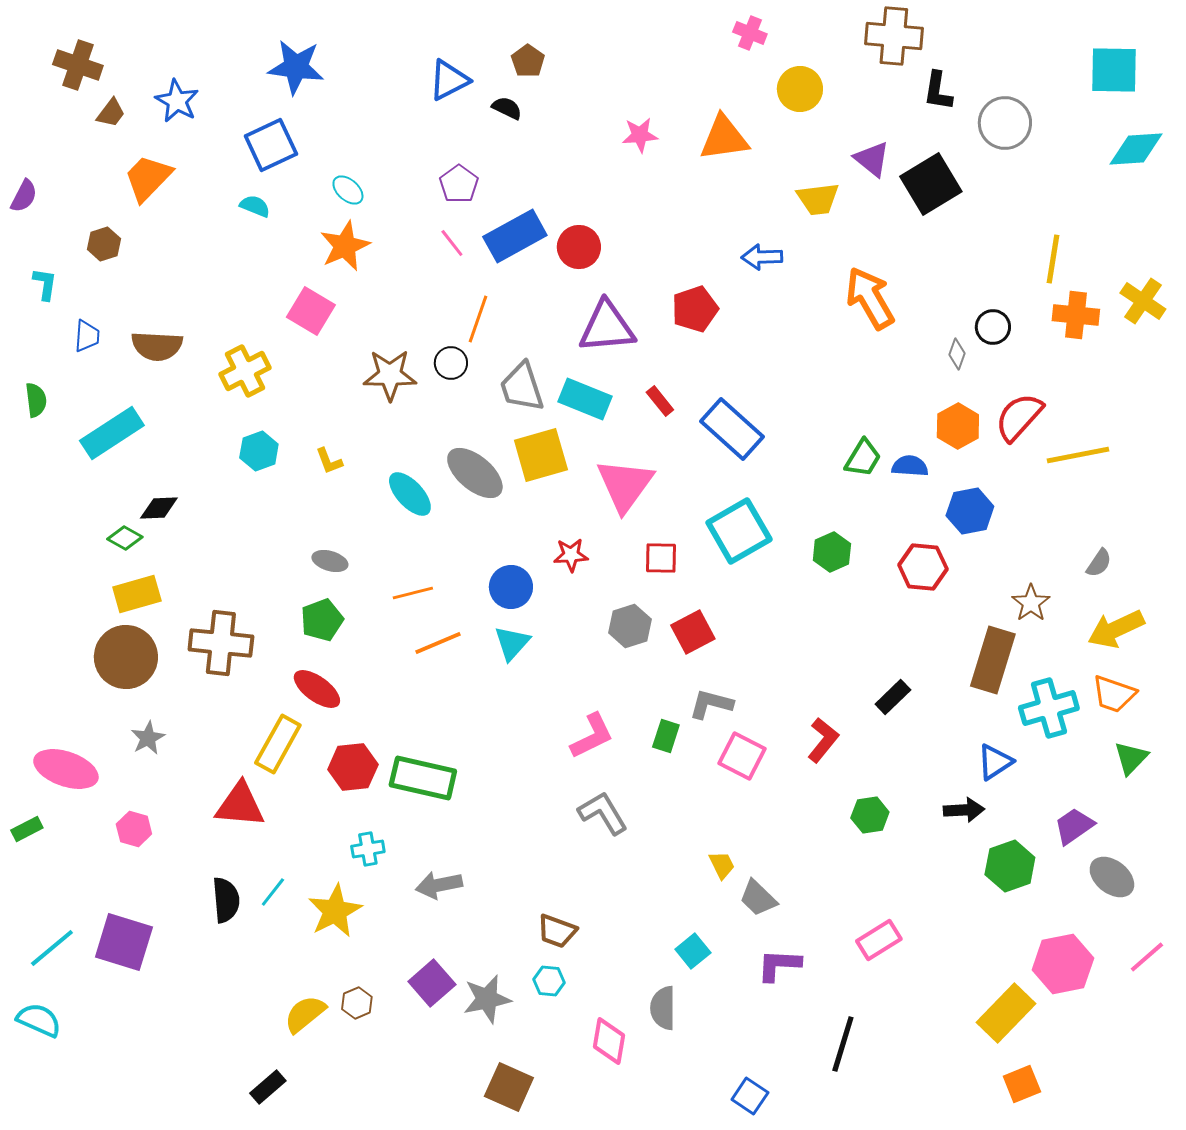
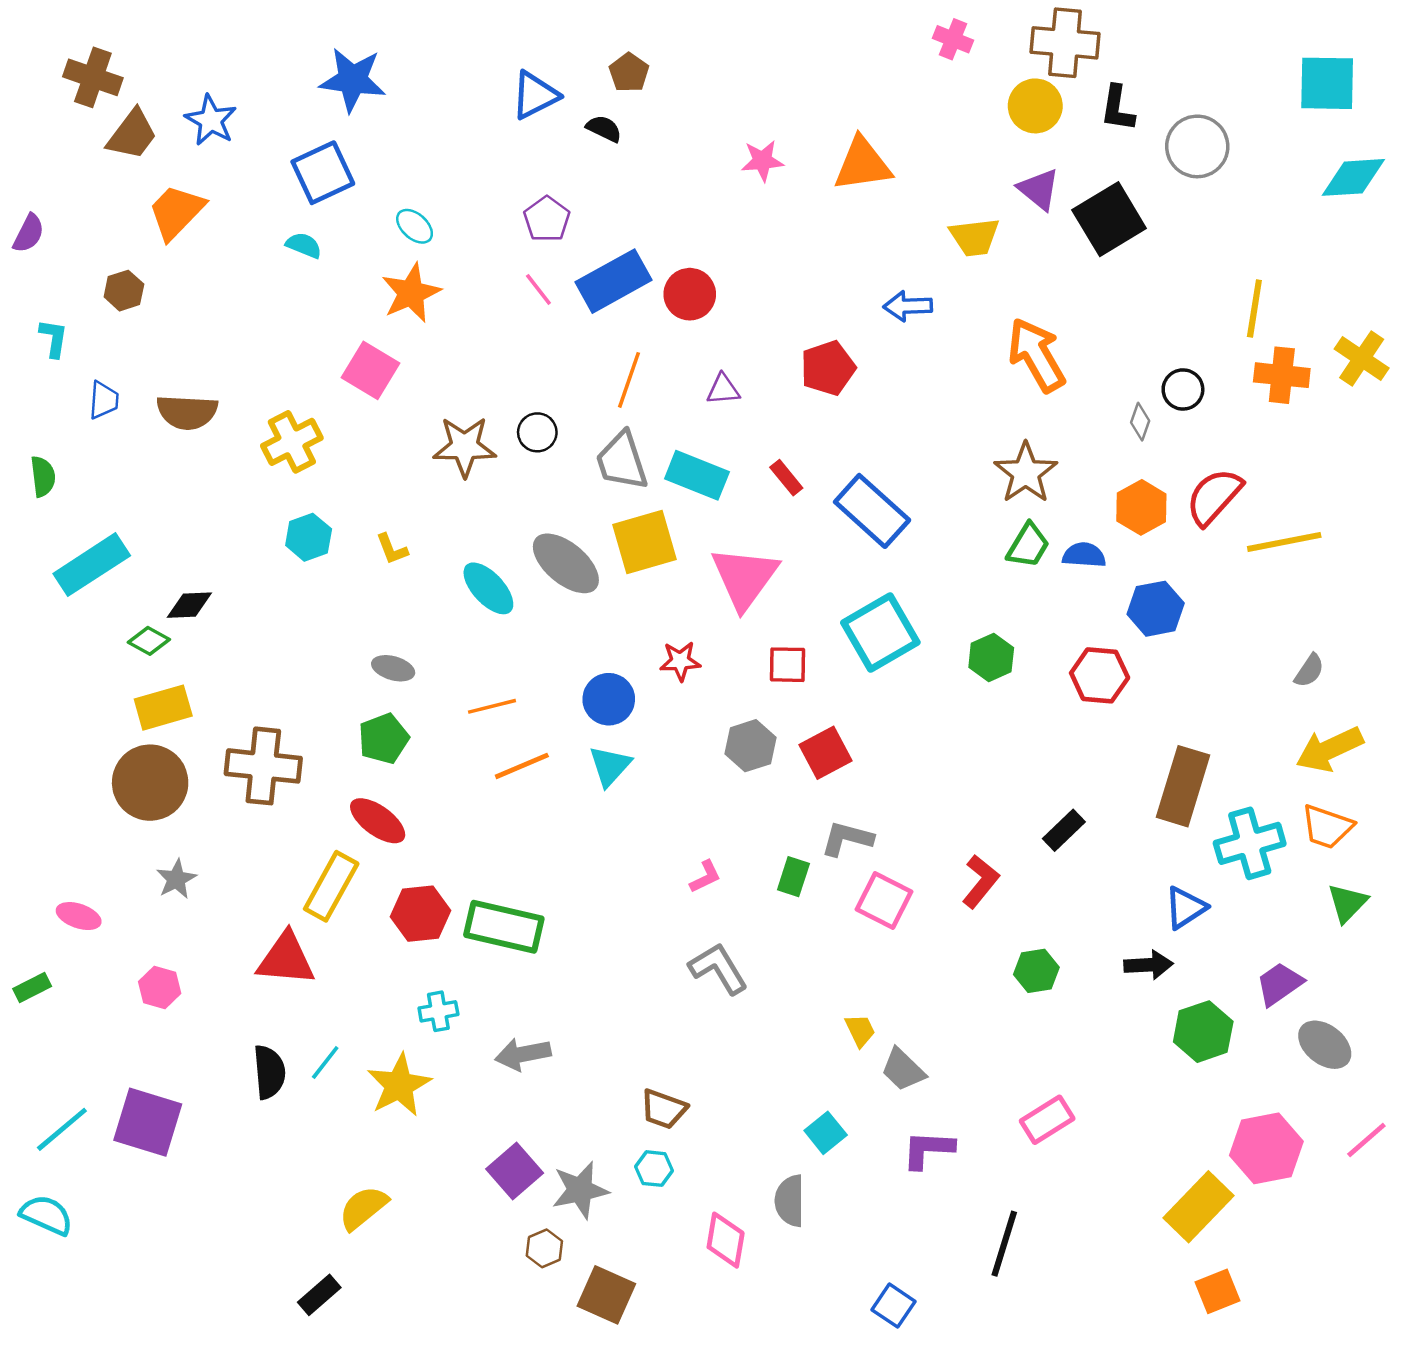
pink cross: (750, 33) -> (953, 39), moved
yellow circle: (800, 89) -> (1035, 106), moved
brown trapezoid: (111, 113) -> (132, 135), size x1.5
orange line: (478, 319) -> (629, 380), moved
purple triangle: (607, 327) -> (723, 389), size x0.5
cyan rectangle: (112, 433) -> (92, 565), moved
brown star: (1031, 603) -> (1026, 473), moved, size x1.4
pink L-shape: (592, 736) -> (705, 877), size x0.6
pink ellipse: (66, 769) -> (79, 916), size x0.6
brown hexagon: (357, 1003) -> (544, 1248), moved

